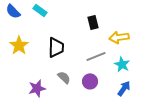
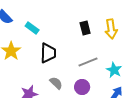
cyan rectangle: (40, 10) -> (32, 28), moved
yellow arrow: (119, 37) -> (111, 29), moved, turned -90

